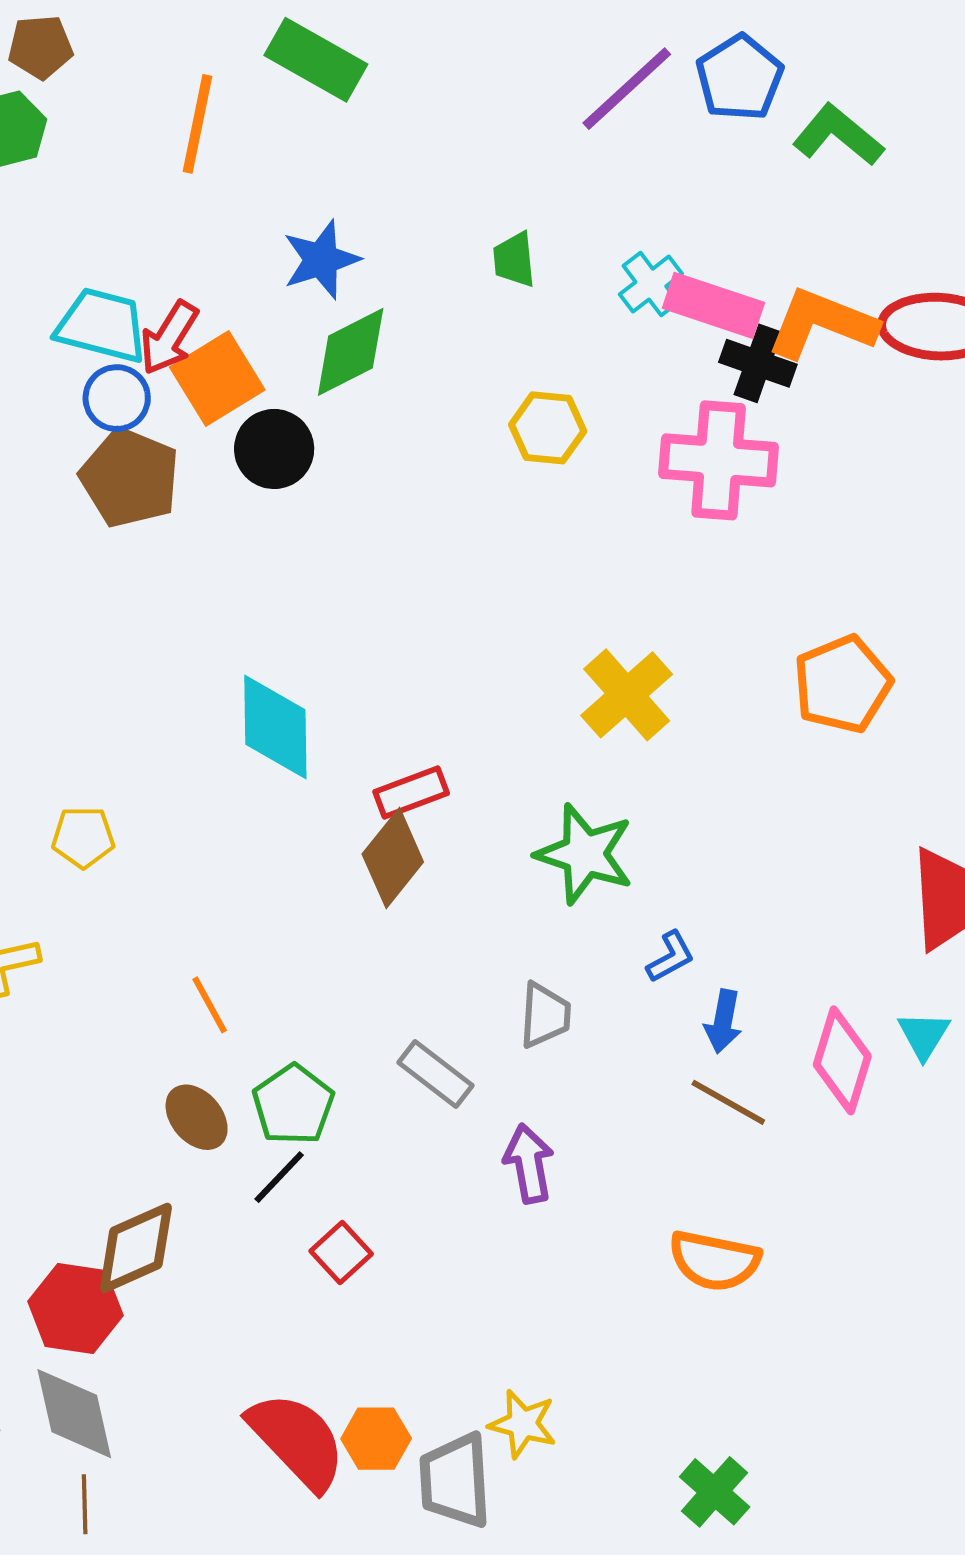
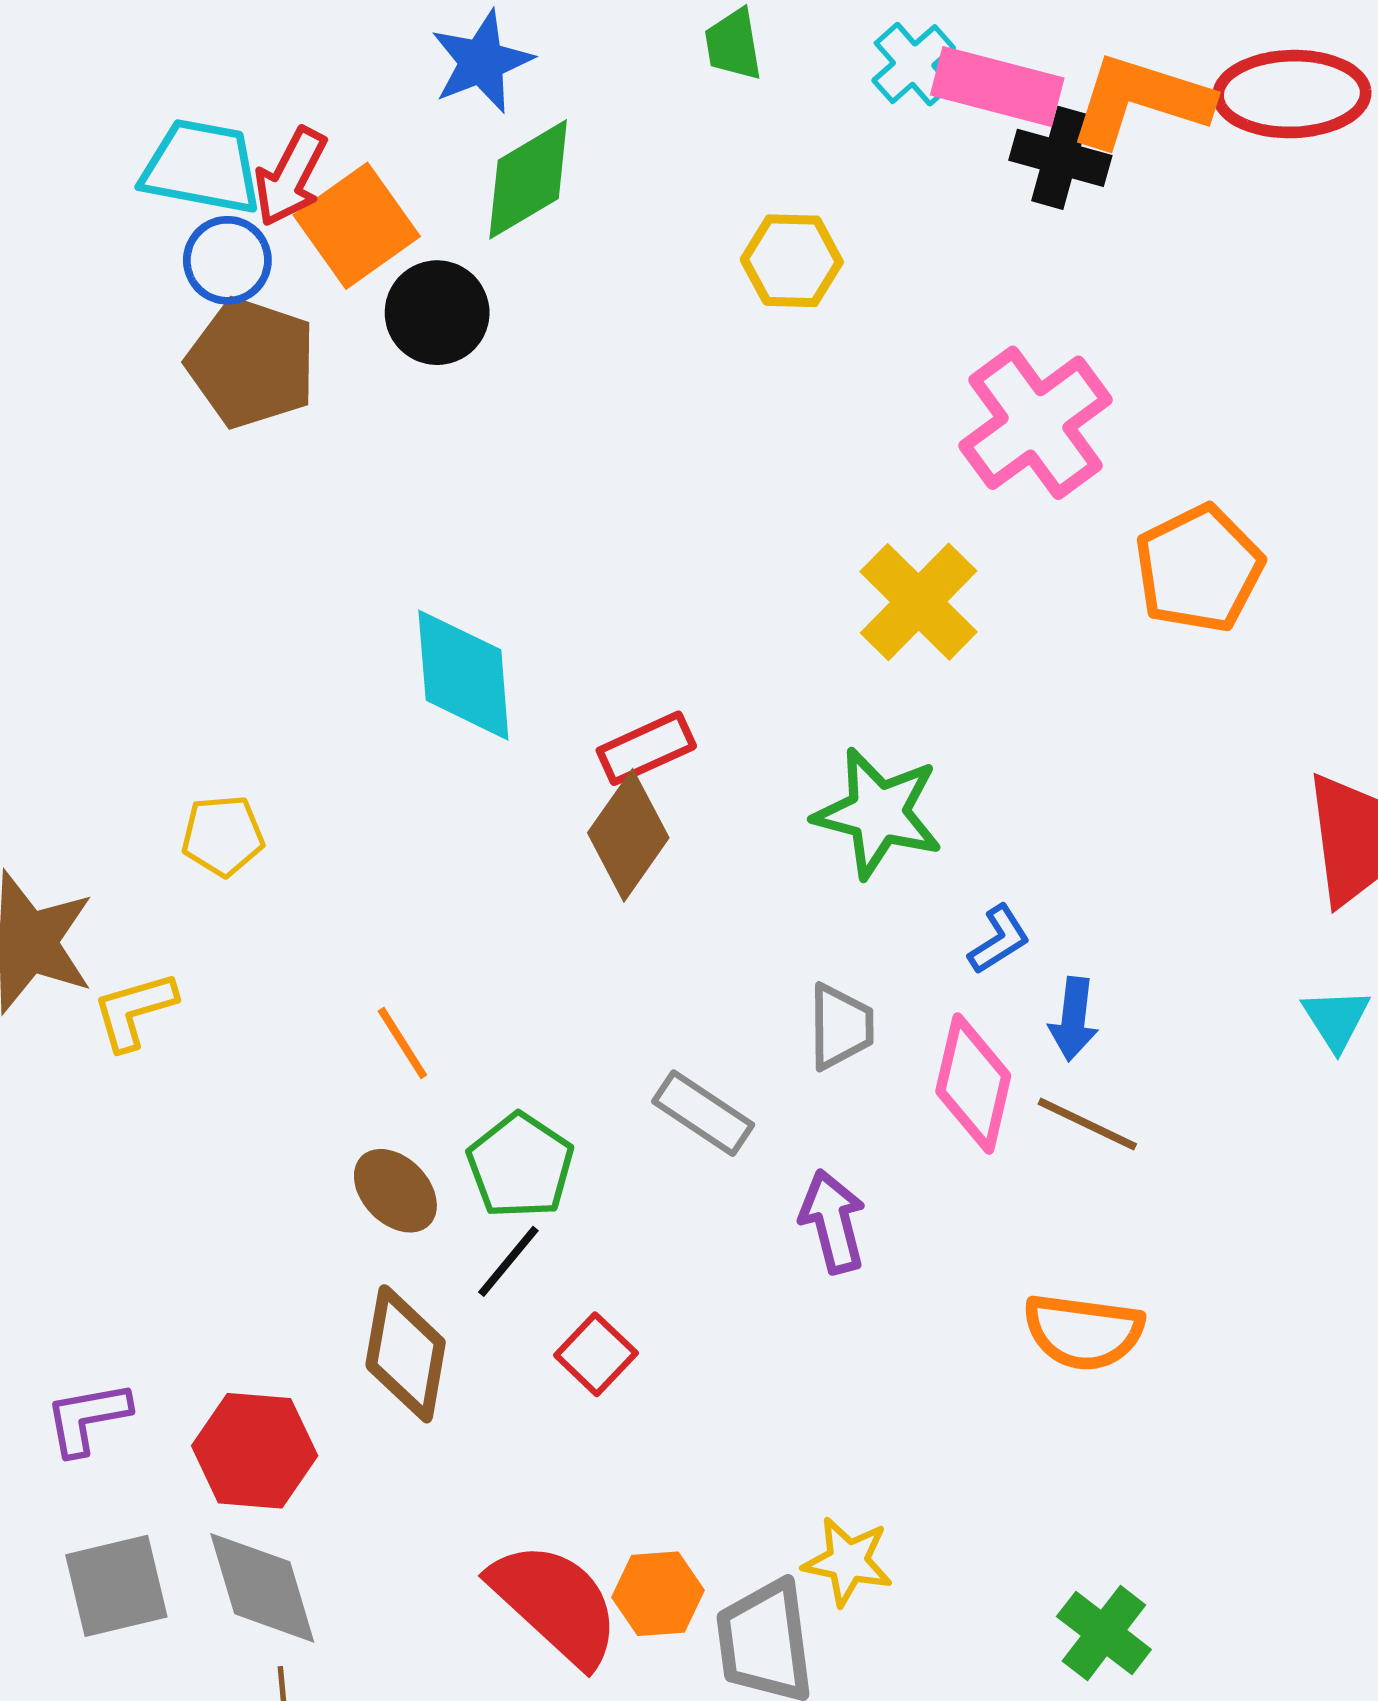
pink cross: (719, 460) -> (1035, 423), moved, turned -37
pink diamond: (842, 1060) -> (973, 1084), moved
brown diamond: (136, 1248) -> (406, 1354), moved, turned -52

